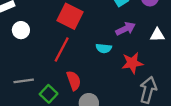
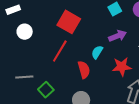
cyan semicircle: (104, 48) -> (97, 52), turned 112
red semicircle: (74, 81) -> (84, 70), moved

